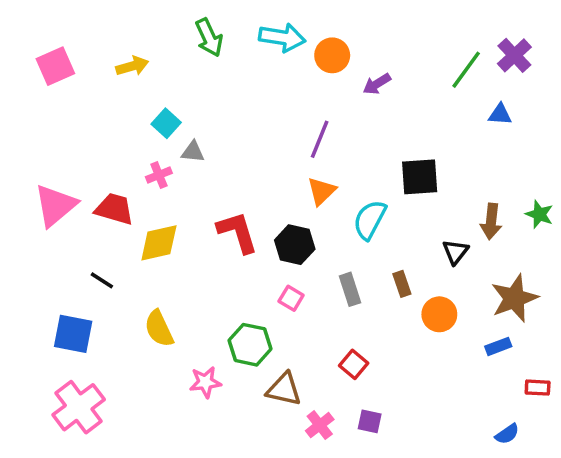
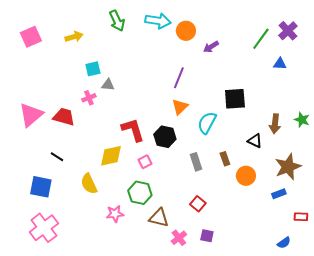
cyan square: (166, 123) -> (93, 69), turned 35
yellow diamond: (159, 243) -> (111, 156), moved
black triangle: (455, 252) -> (255, 141), turned -42
pink square: (291, 298) -> (145, 162), moved, turned 32

